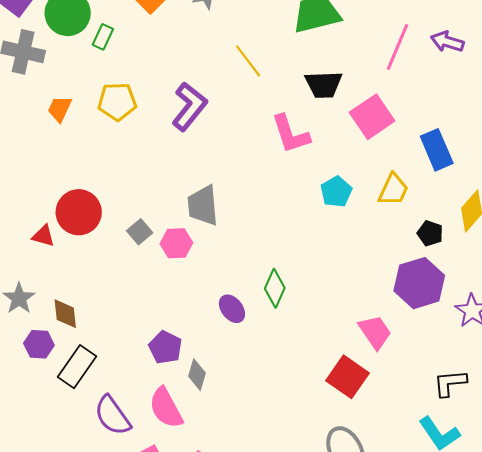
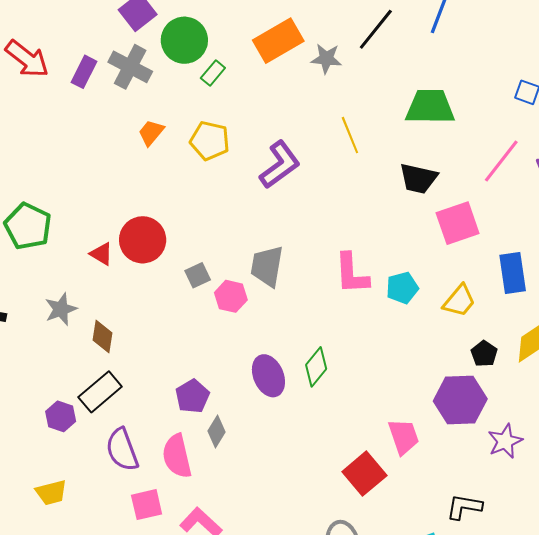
pink L-shape: (291, 134) -> (352, 274), moved
purple ellipse: (232, 309) -> (268, 376), size x1.4
purple hexagon: (39, 344) -> (61, 416), moved

